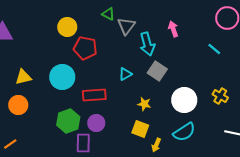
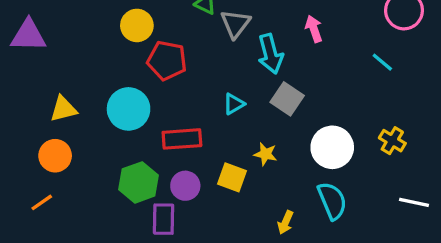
yellow square: (140, 129) -> (232, 177), moved
cyan semicircle: (184, 132) -> (332, 201), turned -80
orange line: (10, 144) -> (42, 202), moved

